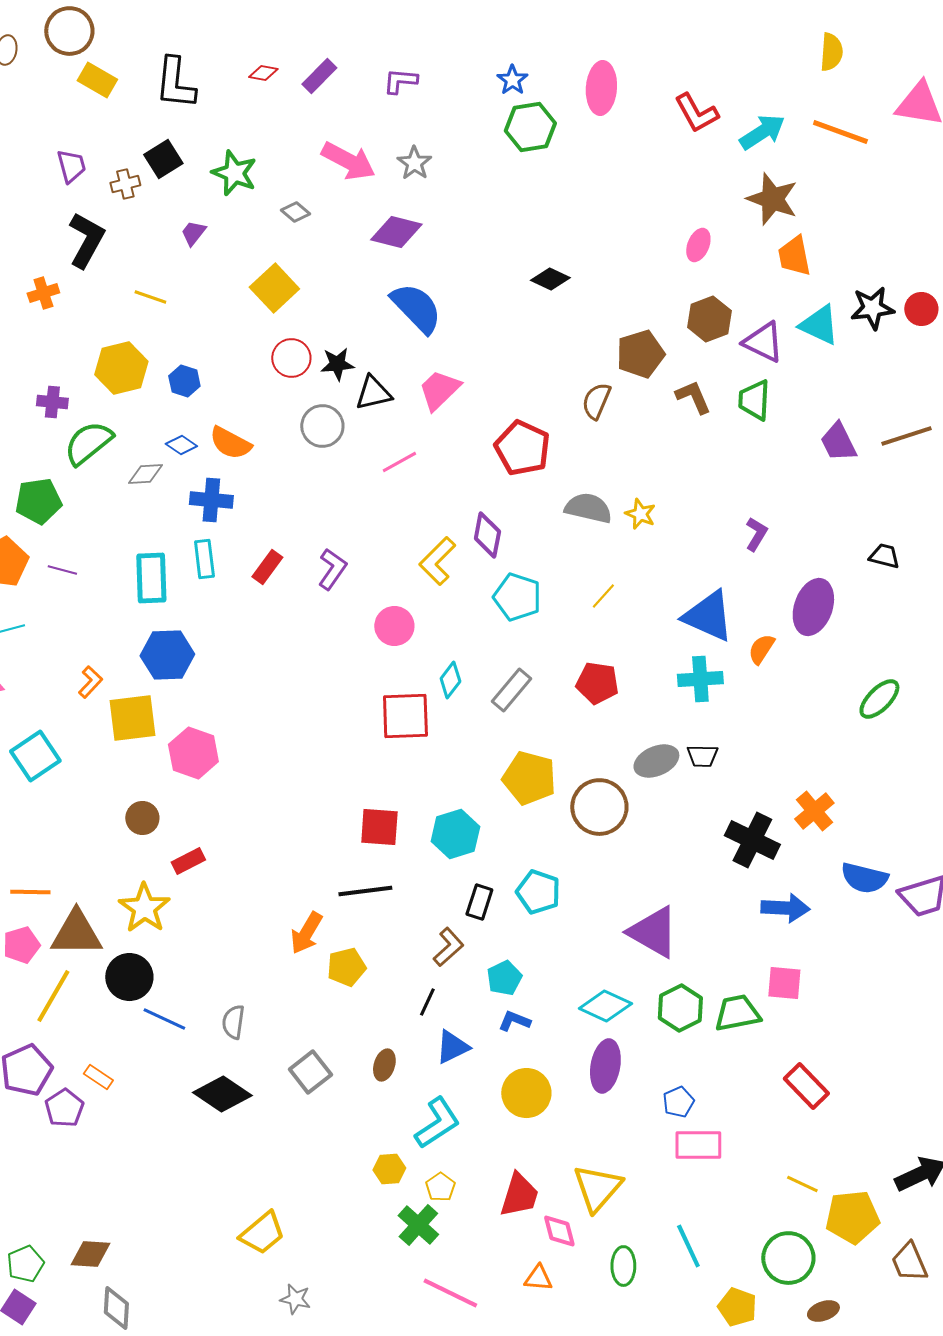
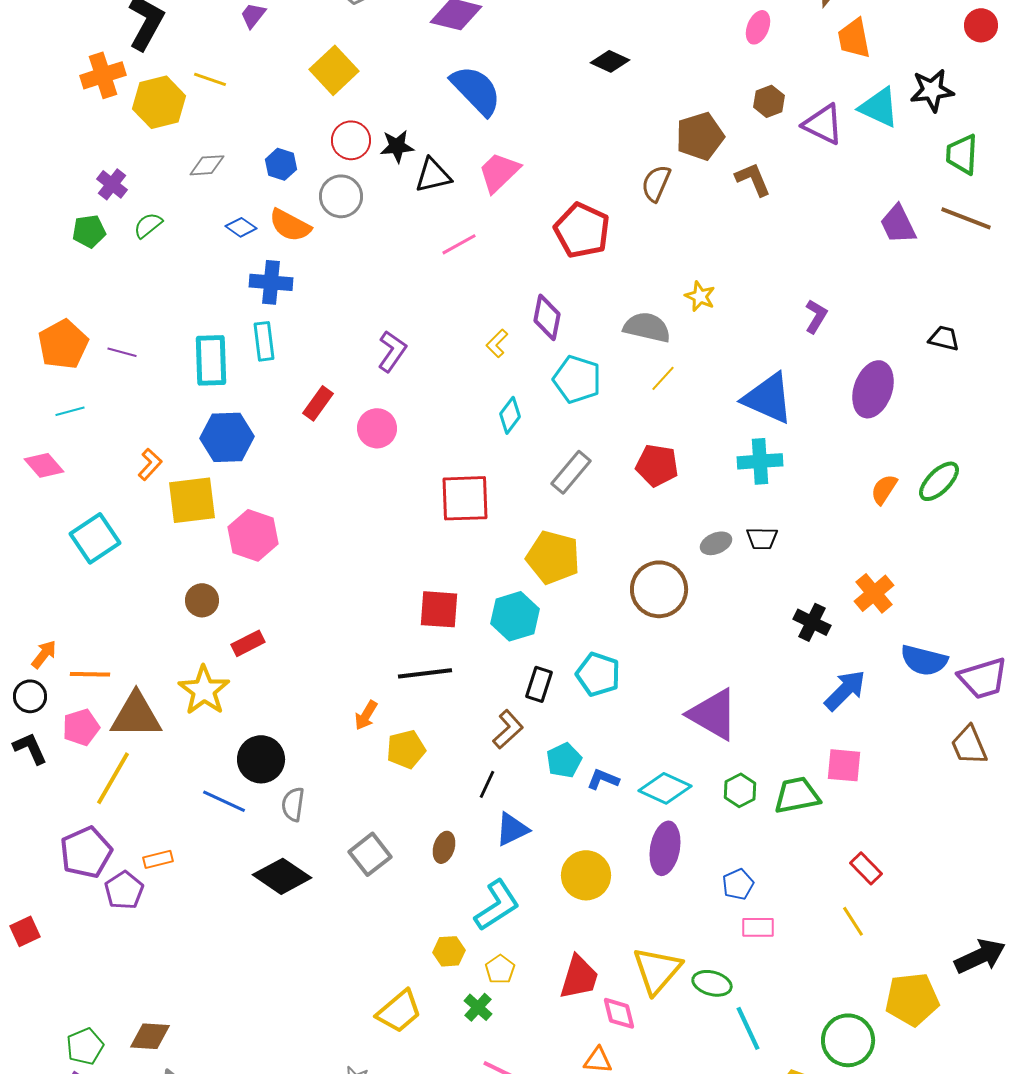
orange cross: (43, 293) -> (103, 75), size x1.4
red circle: (921, 309) -> (981, 25), moved
brown hexagon: (709, 319) -> (769, 101), size x0.7
yellow hexagon: (121, 368) -> (159, 102), moved
blue hexagon: (184, 381) -> (281, 164), moved
green trapezoid: (754, 400) -> (962, 154), moved
purple cross: (52, 402) -> (112, 184), turned 32
gray circle: (322, 426) -> (341, 196), moved
brown line: (906, 436) -> (966, 218), turned 39
green semicircle: (88, 443) -> (148, 225), size x0.6
gray diamond: (145, 474) -> (207, 165), moved
green pentagon: (38, 501) -> (89, 231), moved, size x0.7
gray semicircle: (588, 508) -> (647, 327), moved
yellow L-shape: (437, 561) -> (497, 343), size x0.6
red rectangle: (267, 567) -> (318, 403), moved
pink circle: (394, 626) -> (377, 428), moved
orange semicircle: (761, 649) -> (884, 489), moved
cyan diamond: (450, 680) -> (510, 415), moved
gray ellipse: (656, 761) -> (716, 543), size x0.7
yellow pentagon: (529, 778) -> (553, 557), moved
black cross: (752, 840) -> (812, 622), size x0.7
blue arrow: (785, 908) -> (845, 690), turned -48
orange arrow: (306, 933) -> (366, 715), size x0.7
black circle: (129, 977) -> (261, 759), moved
green hexagon: (680, 1008) -> (740, 790), size x0.7
blue L-shape: (514, 1021) -> (603, 779), moved
orange rectangle: (98, 1077) -> (158, 859), turned -48
red rectangle: (806, 1086) -> (866, 868), size x0.7
pink rectangle: (698, 1145) -> (758, 927), size x0.7
yellow line: (802, 1184) -> (853, 921), moved, turned 32
green cross: (418, 1225) -> (478, 1007), size x0.7
yellow trapezoid: (262, 1233) -> (399, 1011), moved
brown trapezoid: (909, 1262) -> (969, 745), moved
green ellipse: (623, 1266) -> (712, 983), moved, turned -75

